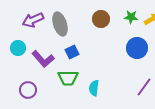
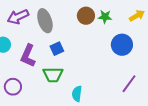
green star: (131, 17) -> (105, 17), moved
purple L-shape: (43, 59) -> (28, 56), turned 65
cyan semicircle: (94, 88) -> (77, 94), moved

